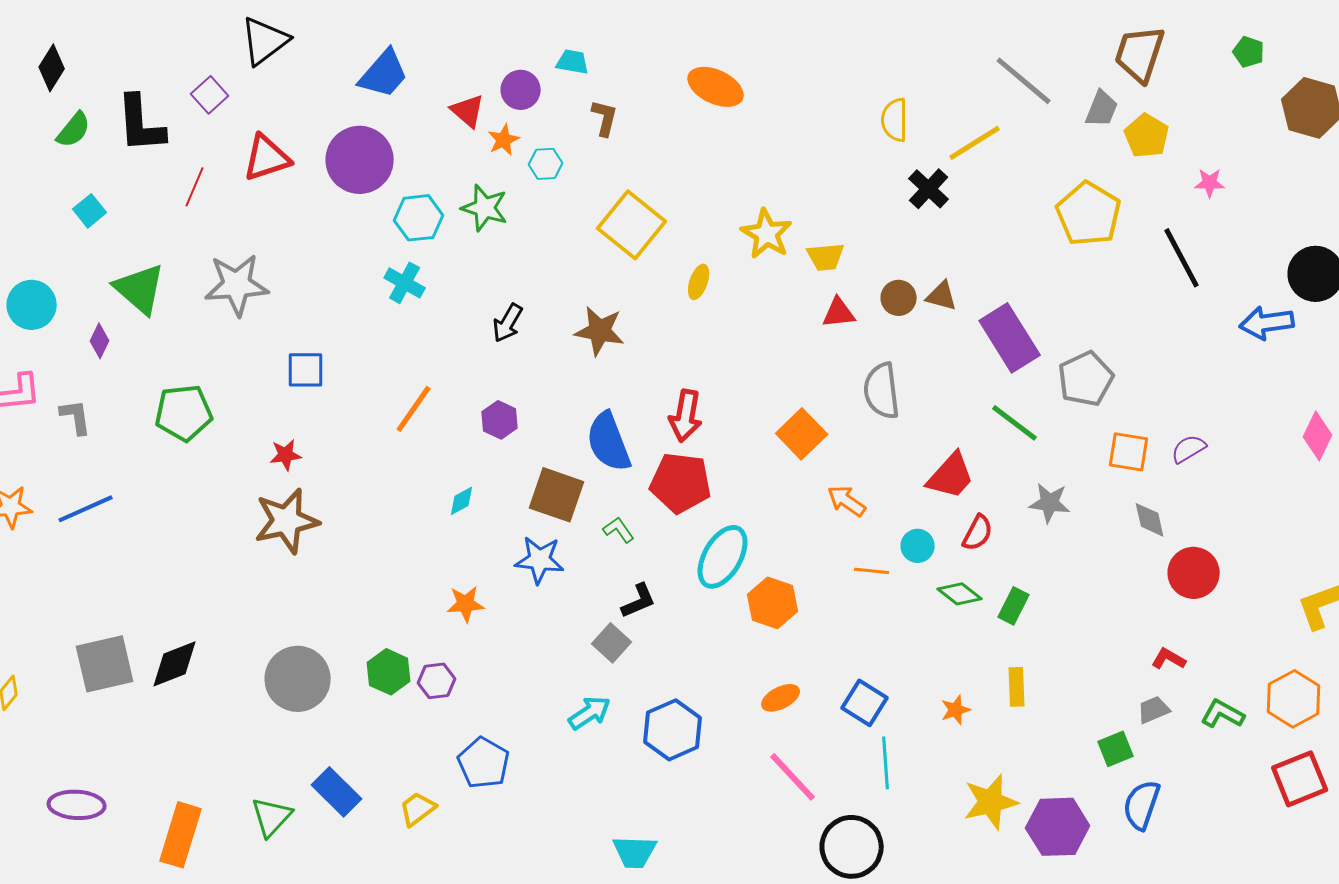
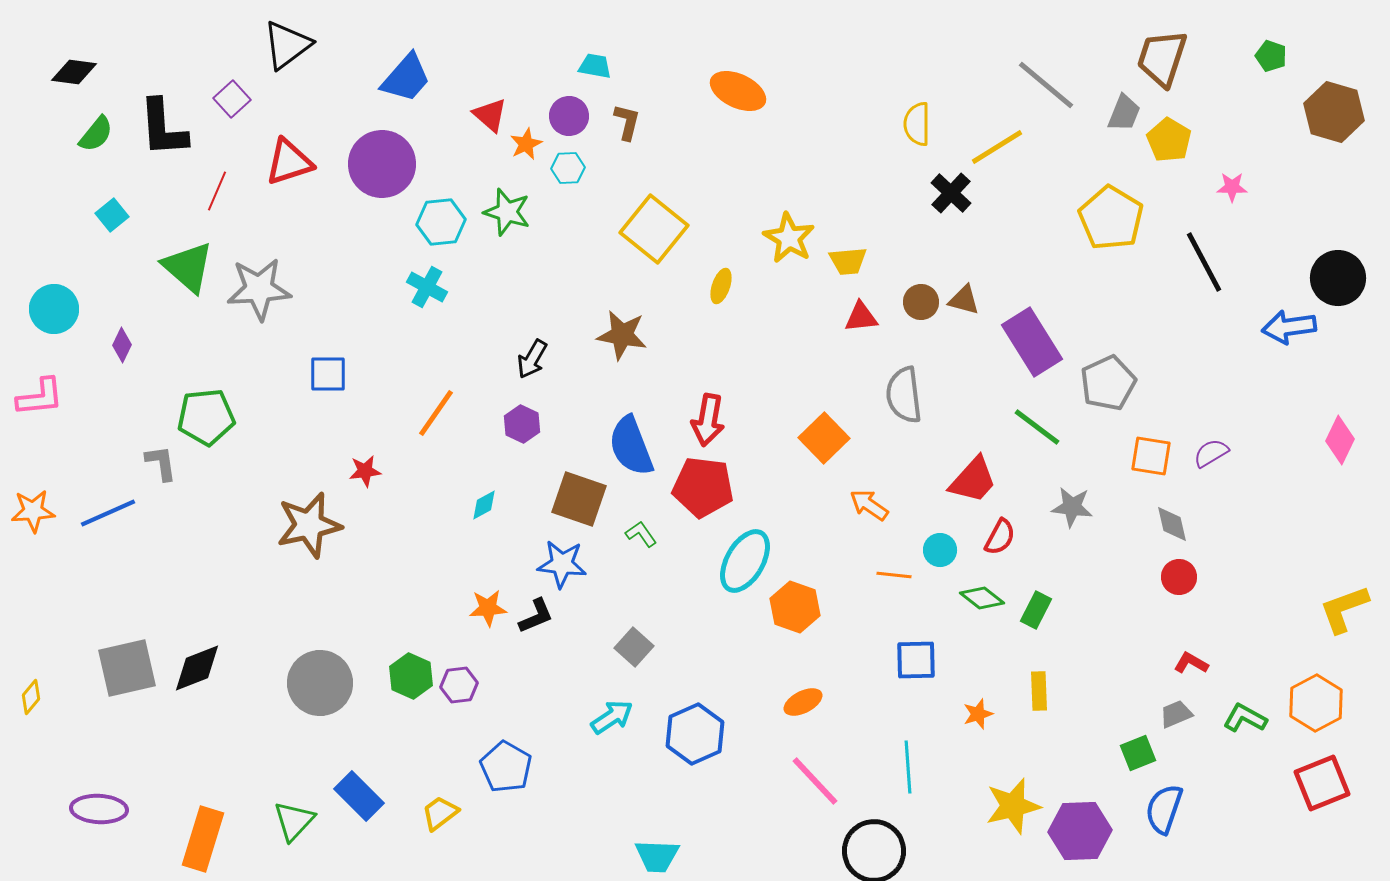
black diamond: (52, 68) -> (74, 72), turned 66
purple circle: (521, 90) -> (569, 116), moved
green triangle: (140, 289) -> (188, 267), moved
black arrow: (508, 323) -> (532, 359), moved
gray L-shape: (76, 417) -> (161, 463), moved
red star: (286, 455) -> (365, 471), moved
red circle: (1194, 573) -> (1179, 577), moved, size x0.7
black L-shape: (639, 601) -> (536, 616), moved
blue square: (865, 703) -> (916, 660), moved, turned -33

